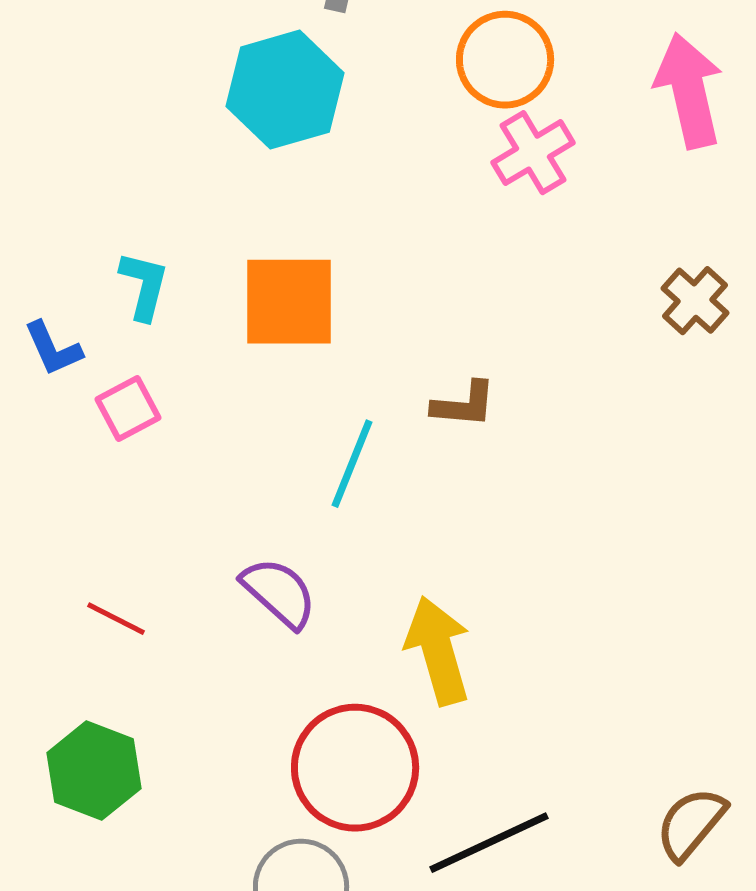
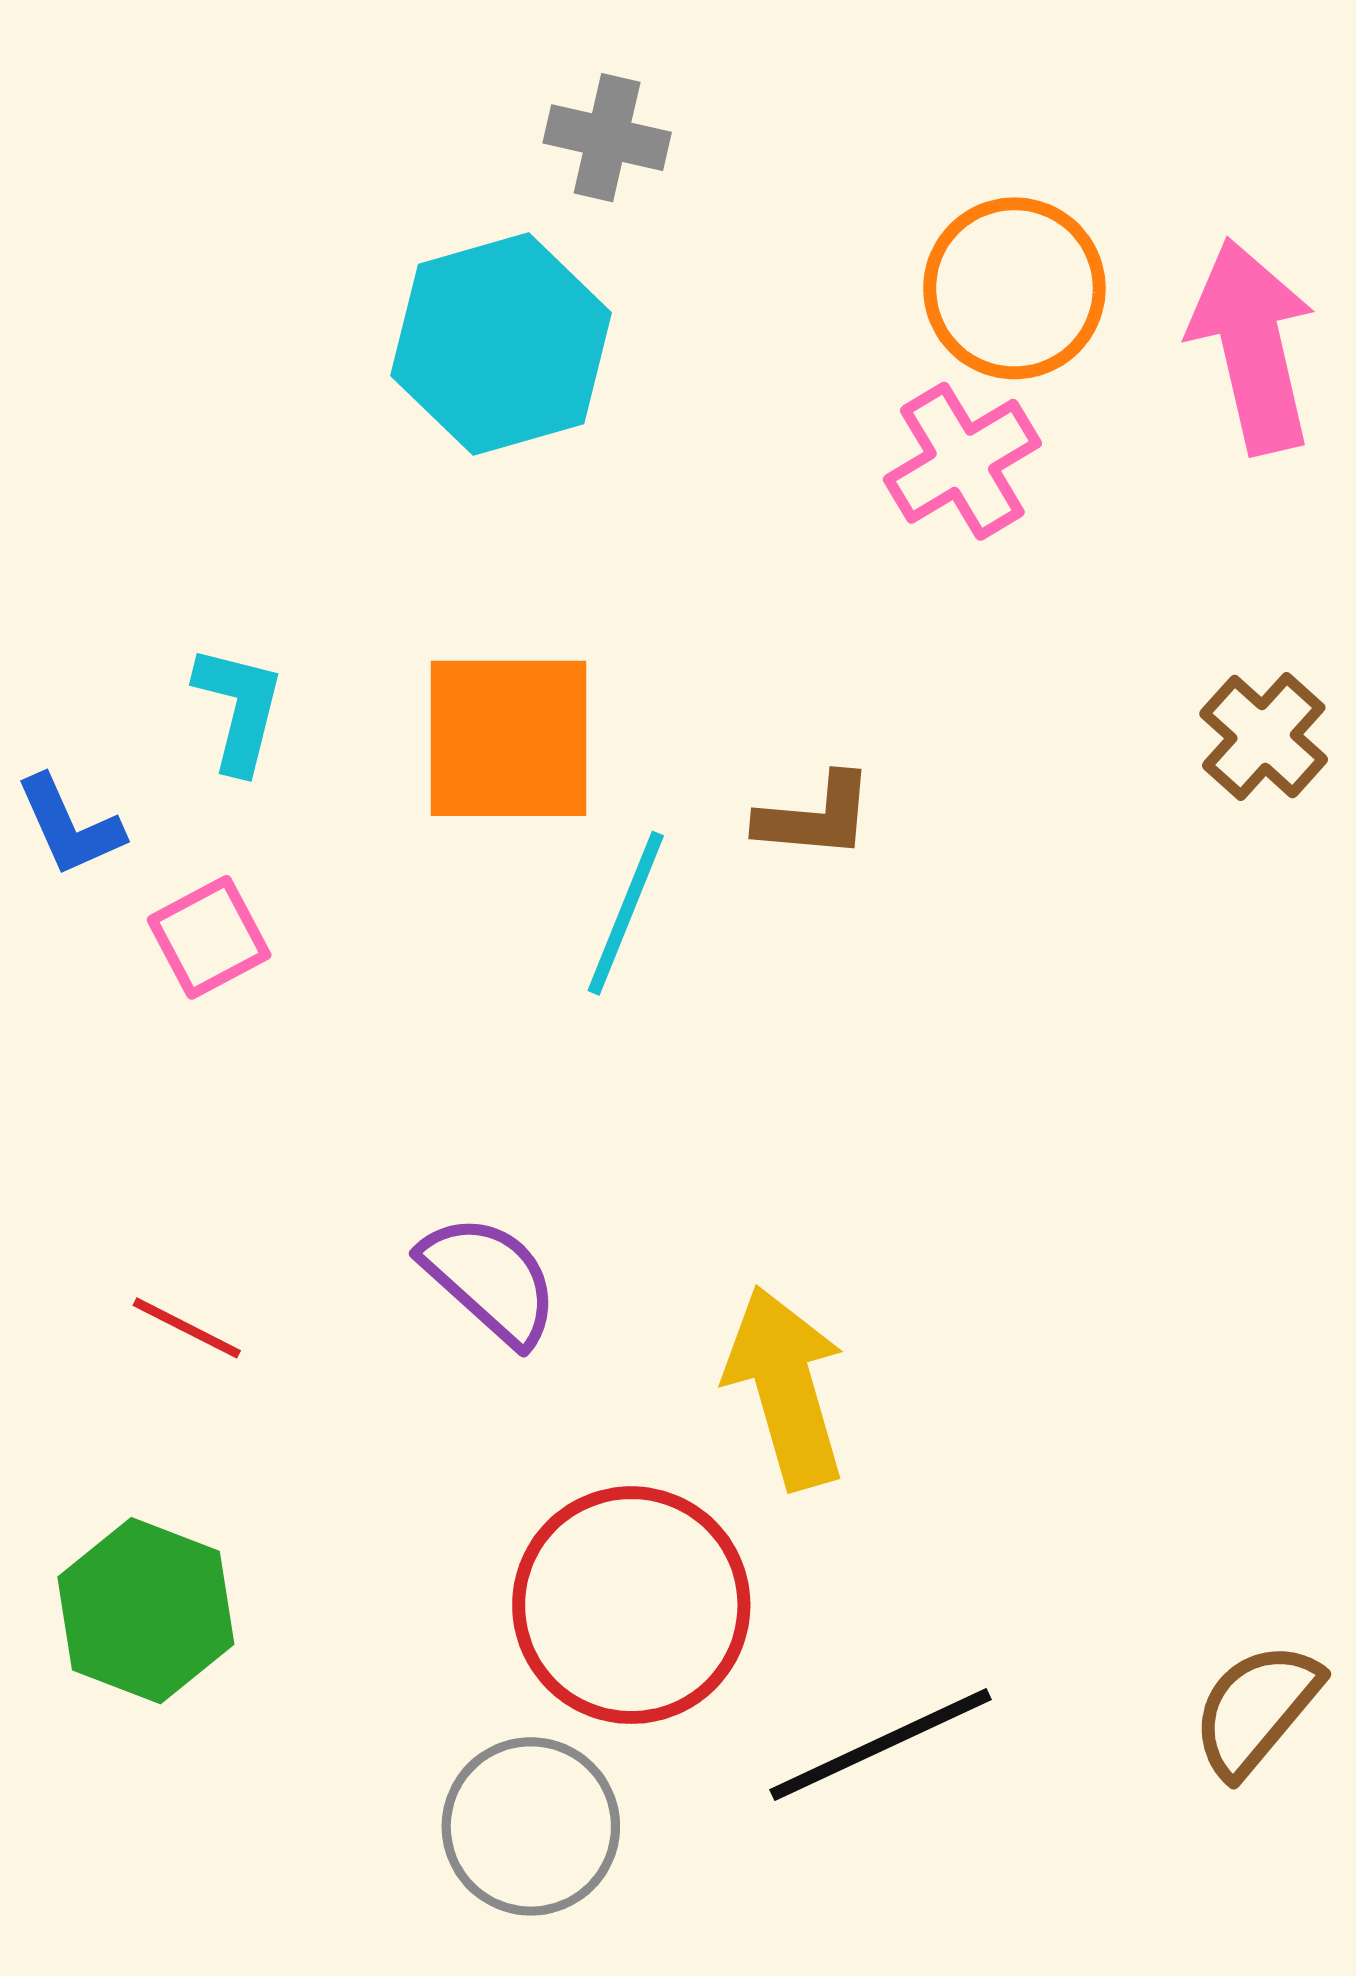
orange circle: (505, 60) -> (1014, 288), moved
brown L-shape: (464, 405) -> (815, 816), moved
cyan line: (352, 464) -> (626, 913), moved

